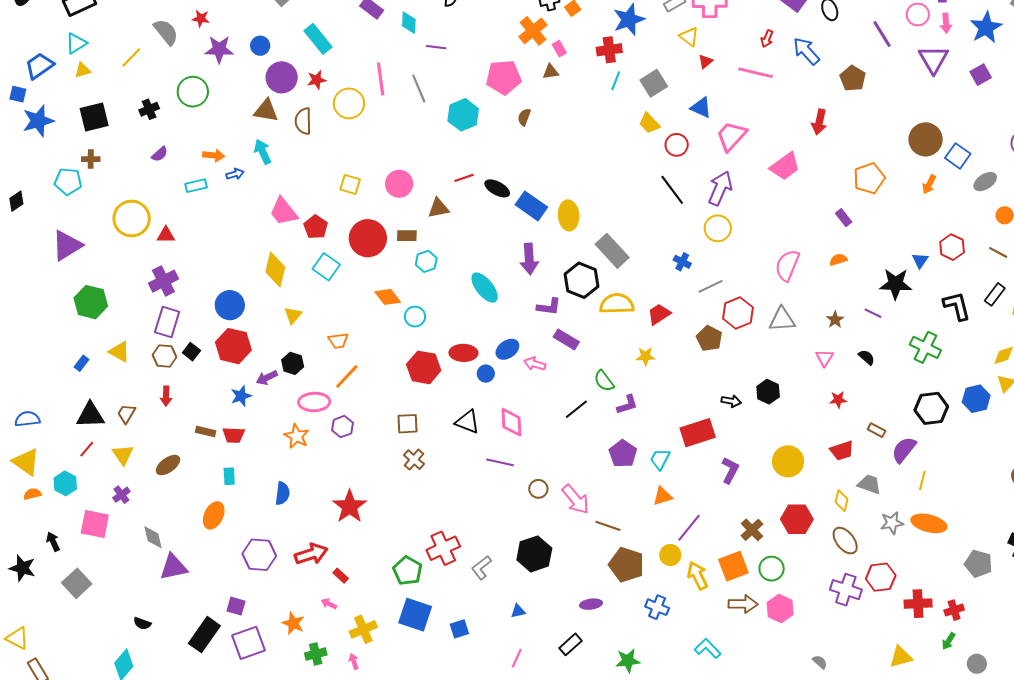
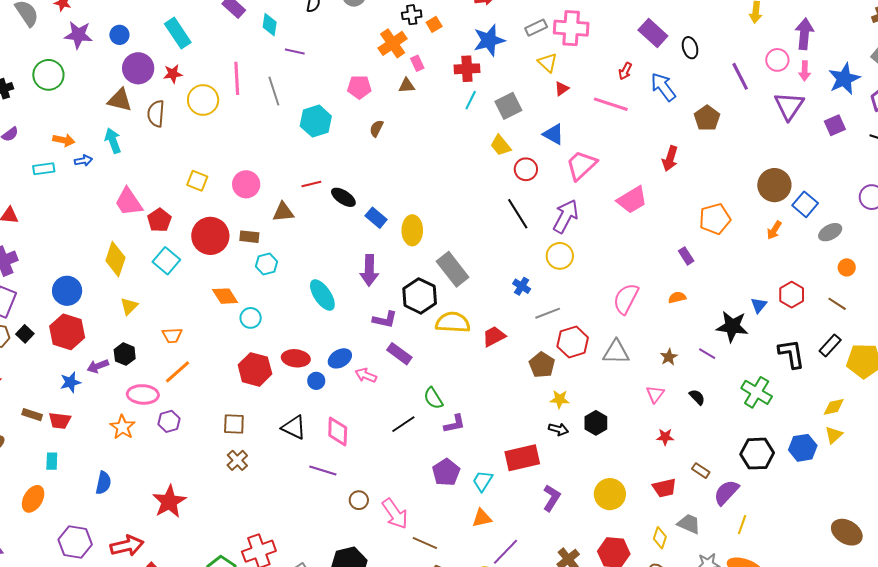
pink pentagon: (504, 77) -> (359, 87), size x0.7
blue rectangle: (531, 206) -> (376, 218), size x0.7
yellow star: (646, 356) -> (560, 399), moved

